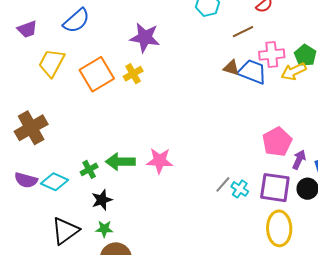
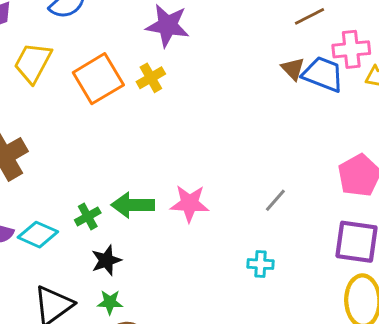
brown triangle: (231, 68) -> (293, 69), turned 30
gray line: (223, 184) -> (275, 200), moved
cyan cross: (240, 189) -> (260, 264), moved, turned -30

